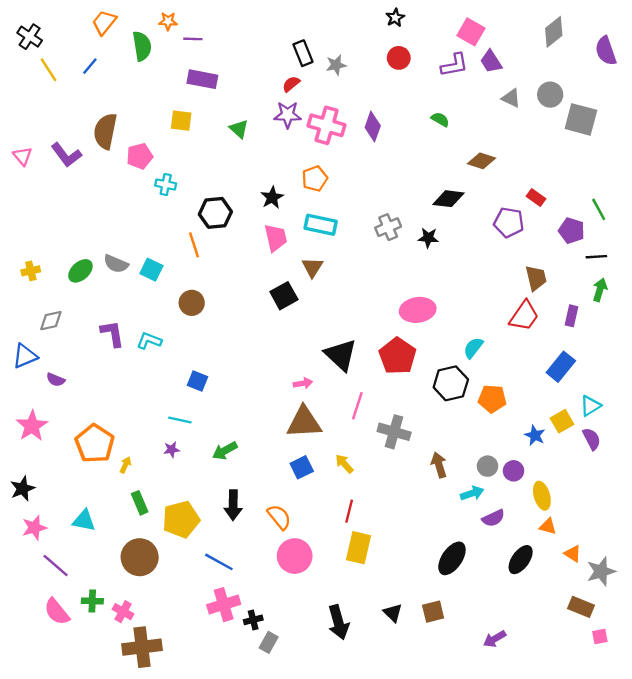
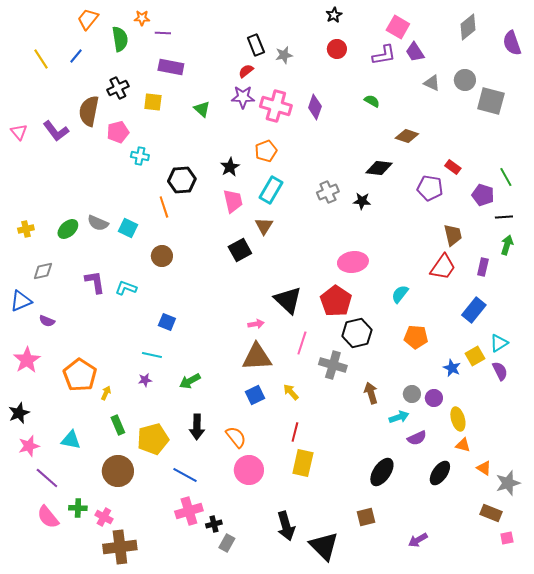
black cross: (30, 37) -> (118, 88), moved, turned 30
cyan rectangle: (321, 225) -> (271, 190), turned -72
black hexagon: (451, 383) -> (357, 333), moved
black triangle: (393, 613) -> (324, 546), moved, size x1.8

